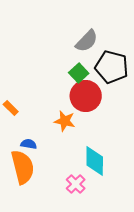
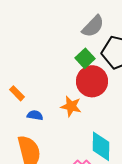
blue semicircle: (29, 144) -> (35, 115), moved

